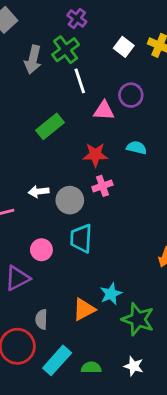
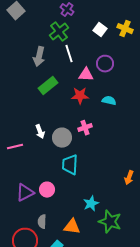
gray arrow: (33, 60) -> (39, 57), moved
red star: (95, 155) -> (80, 96), moved
white arrow: (39, 192) -> (40, 132), turned -104
pink circle: (41, 250) -> (47, 190), moved
orange triangle: (84, 309) -> (72, 227), moved, turned 36

